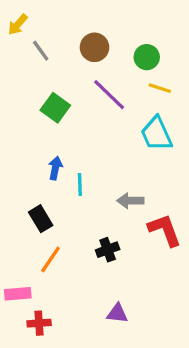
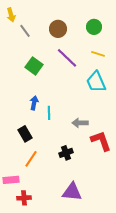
yellow arrow: (18, 24) -> (11, 15), turned -56
green circle: (147, 57) -> (94, 27), moved
purple triangle: (117, 313) -> (72, 192), size x1.5

